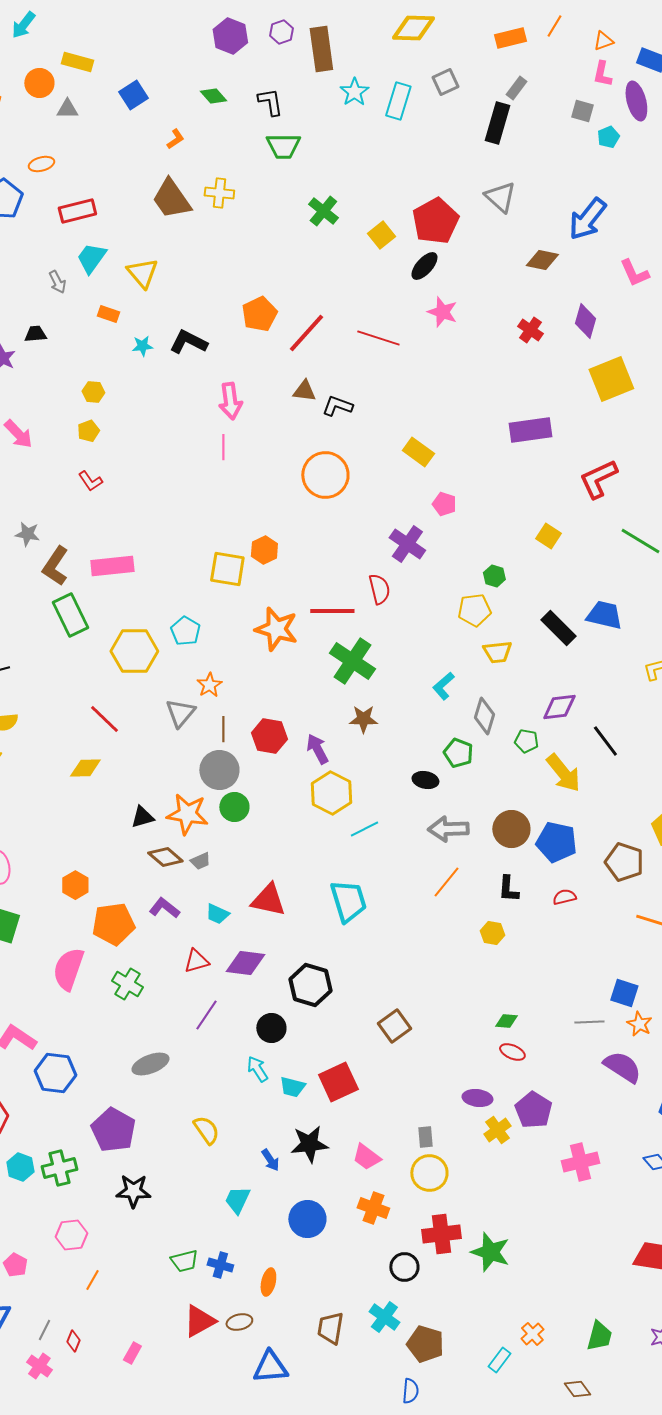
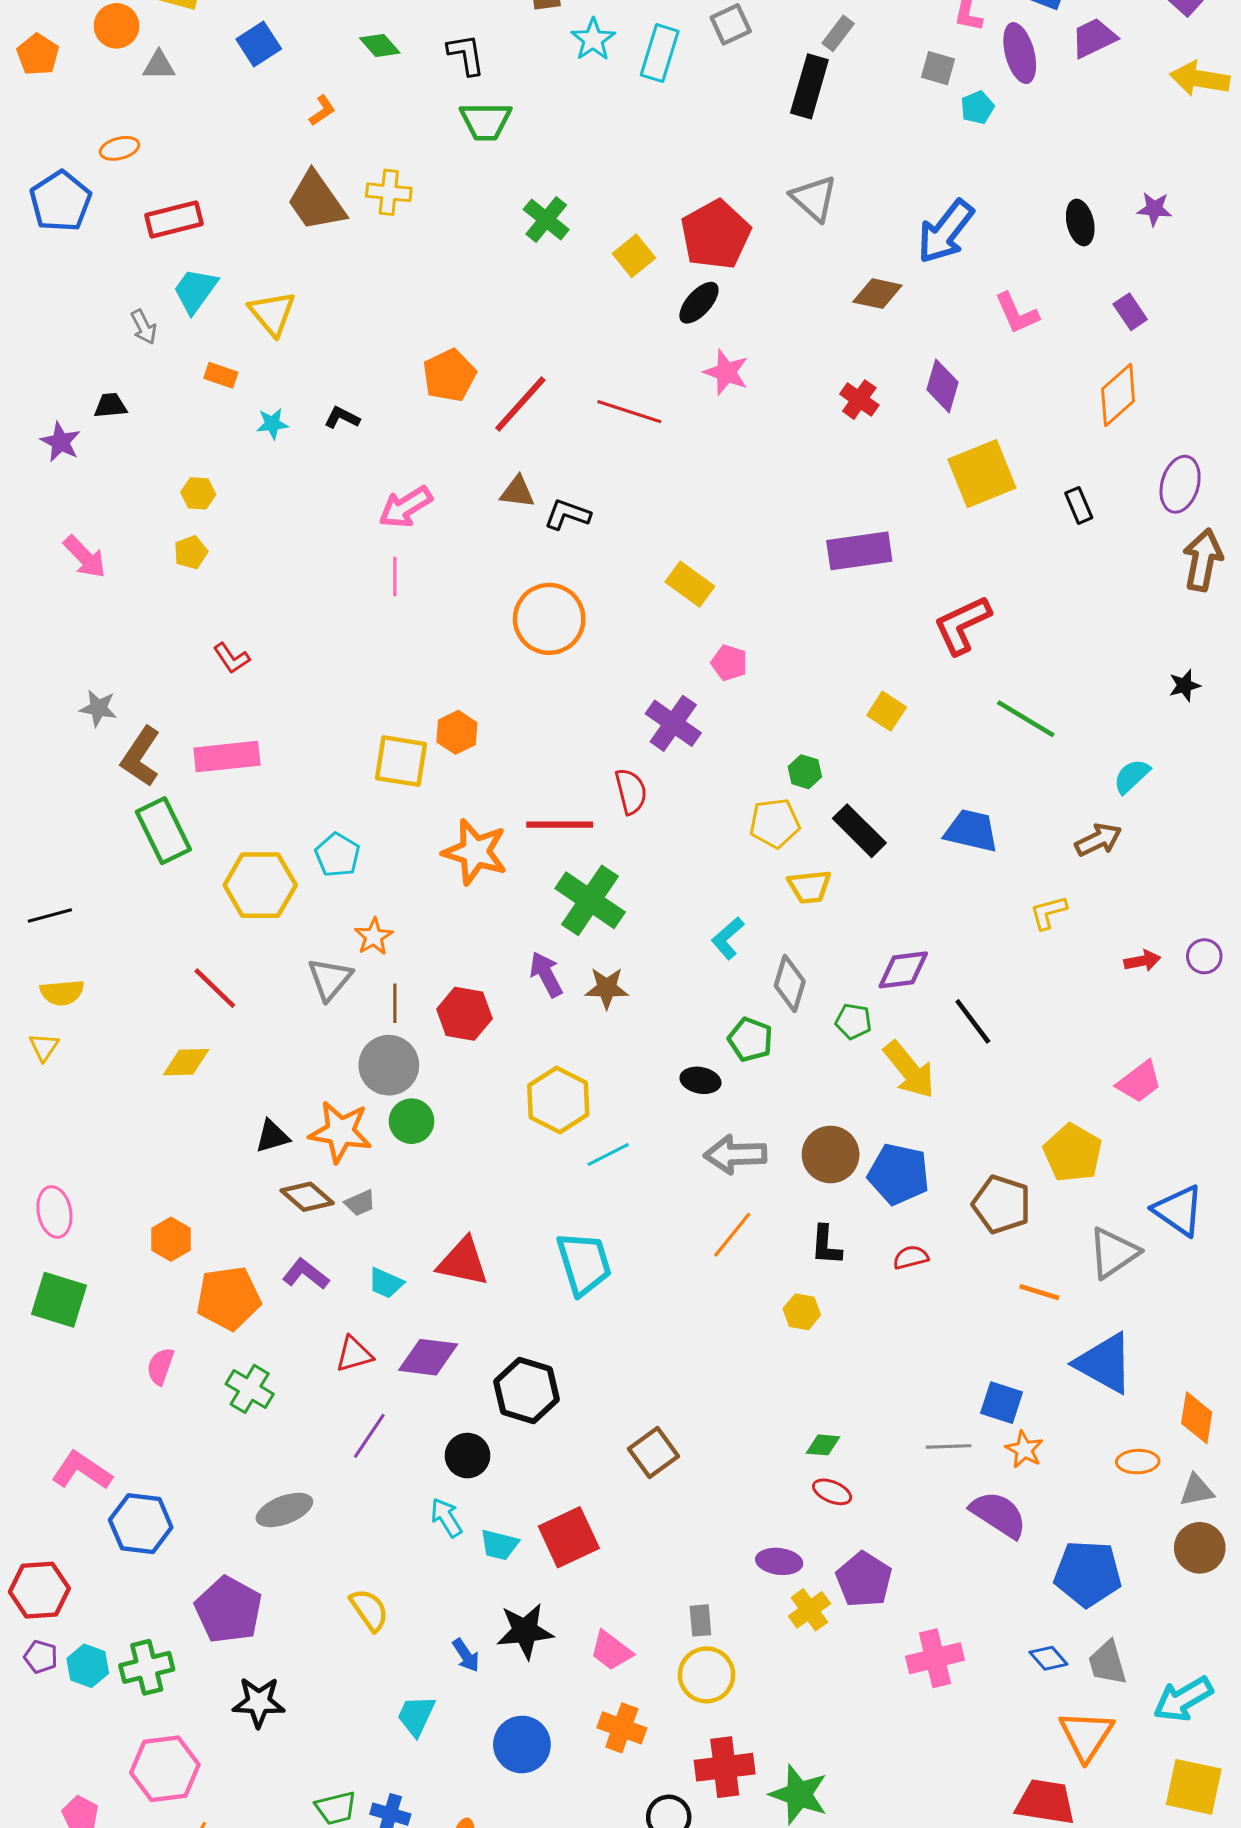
black L-shape: (188, 342) -> (342, 418), size x0.6
pink arrow: (230, 401) -> (405, 507), turned 66
red L-shape: (90, 481) -> (231, 658), moved
black rectangle: (558, 628) -> (859, 831), moved
purple arrow: (317, 749) -> (546, 974), moved
pink semicircle: (68, 969) -> (160, 1366), size x0.6
pink hexagon: (71, 1235) -> (165, 1769), size x1.4

